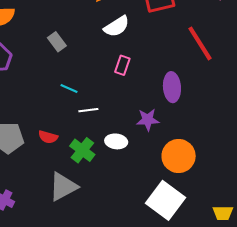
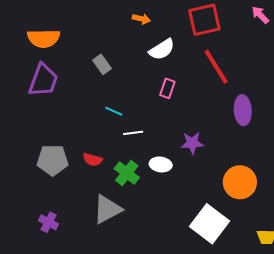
red line: (200, 43) -> (216, 67), moved
purple ellipse: (172, 87) -> (243, 110), moved
orange circle: (179, 156) -> (240, 182), moved

